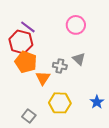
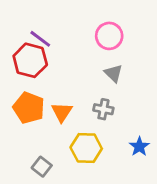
gray triangle: (79, 59) -> (113, 73), moved
orange pentagon: (26, 62) -> (29, 108), moved
gray cross: (60, 66) -> (103, 109), moved

